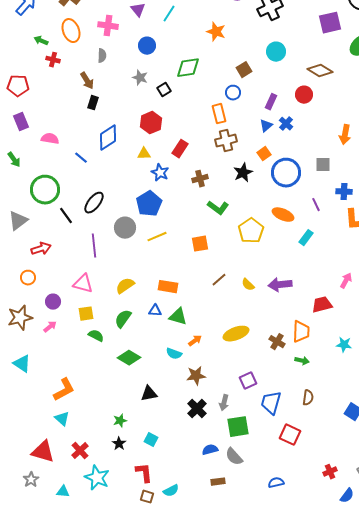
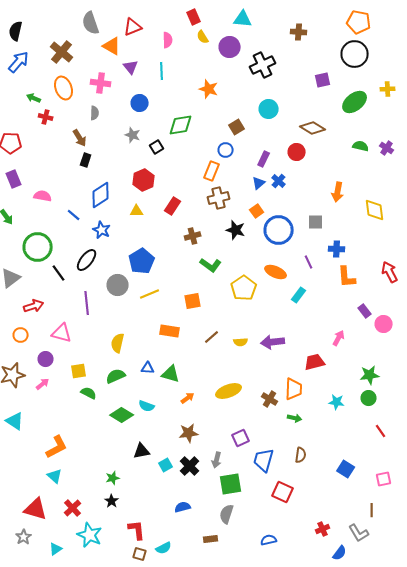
cyan line: (169, 14) -> (162, 71), turned -36
purple square: (330, 23) -> (323, 80), size x0.7
orange rectangle: (219, 114) -> (212, 171), turned 36
blue star: (160, 173) -> (102, 230), moved
black star: (243, 173) -> (236, 230), turned -30
pink triangle: (83, 284) -> (62, 333), moved
yellow semicircle: (248, 285) -> (241, 342), turned -48
yellow semicircle: (125, 286) -> (118, 343), turned -42
orange rectangle: (168, 287) -> (170, 331), moved
green semicircle: (123, 319) -> (116, 376), turned 30
cyan semicircle: (174, 354) -> (147, 406), moved
cyan square: (151, 440) -> (166, 465), moved, turned 32
blue semicircle: (210, 450) -> (183, 507), moved
gray semicircle: (234, 457) -> (227, 514), turned 60
cyan triangle: (63, 492) -> (56, 549), turned -40

